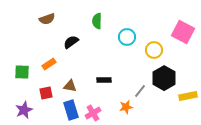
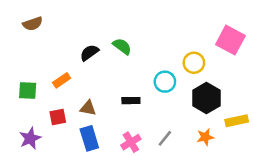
brown semicircle: (47, 19) -> (33, 24), moved
green semicircle: (97, 21) -> (122, 46), moved, turned 126
cyan circle: (127, 37) -> (165, 82), moved
gray line: (140, 91) -> (165, 138), moved
orange star: (126, 107) -> (205, 137), moved
pink cross: (93, 113) -> (131, 142), moved

